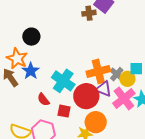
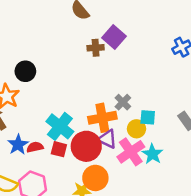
blue star: (31, 71) -> (18, 145), moved
gray cross: (117, 74) -> (123, 102), moved
red semicircle: (43, 100) -> (35, 147), turned 112
red square: (64, 111) -> (59, 149), moved

